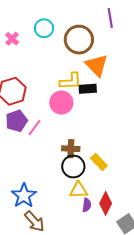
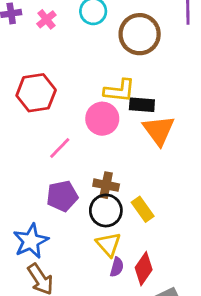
orange triangle: (97, 65) -> (159, 130), moved
purple pentagon: (16, 121) -> (62, 196), moved
yellow triangle: (79, 190) -> (108, 244), turned 42

